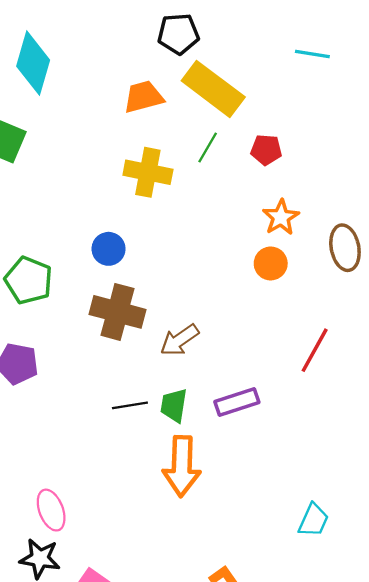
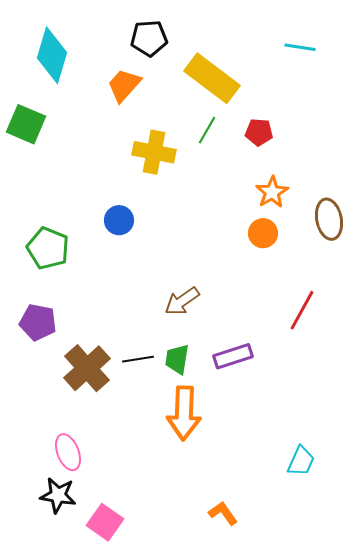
black pentagon: (178, 34) -> (149, 38), moved
orange trapezoid: (143, 97) -> (124, 85), moved, turned -33
brown cross: (118, 312) -> (87, 368), moved, turned 33

